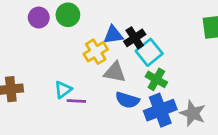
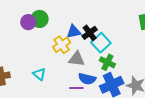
purple circle: (39, 18) -> (28, 22), moved
cyan triangle: (63, 90) -> (39, 74), turned -40
purple line: (76, 101) -> (76, 88), moved

